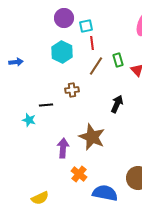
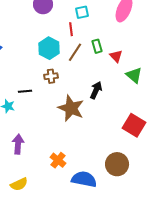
cyan square: (86, 26) -> (82, 12), moved
cyan hexagon: (62, 52) -> (49, 48), moved
brown star: (92, 137) -> (71, 108), moved
purple arrow: (63, 148) -> (18, 144), moved

